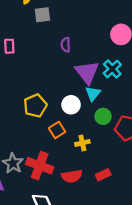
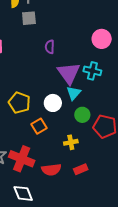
cyan cross: (112, 69) -> (92, 71), turned -36
yellow pentagon: (35, 106) -> (19, 103), turned -30
yellow cross: (82, 143) -> (71, 142), moved

